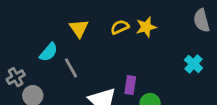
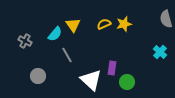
cyan semicircle: (49, 52) -> (55, 34), moved
gray cross: (16, 77) -> (25, 41), moved, turned -32

